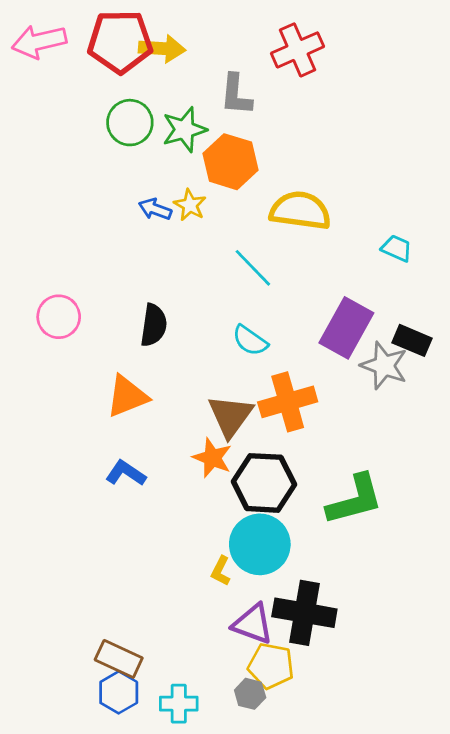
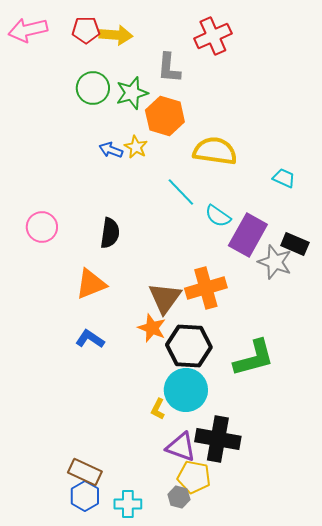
red pentagon: (120, 42) -> (86, 30), size x0.6
cyan semicircle: (250, 340) -> (218, 216), moved

